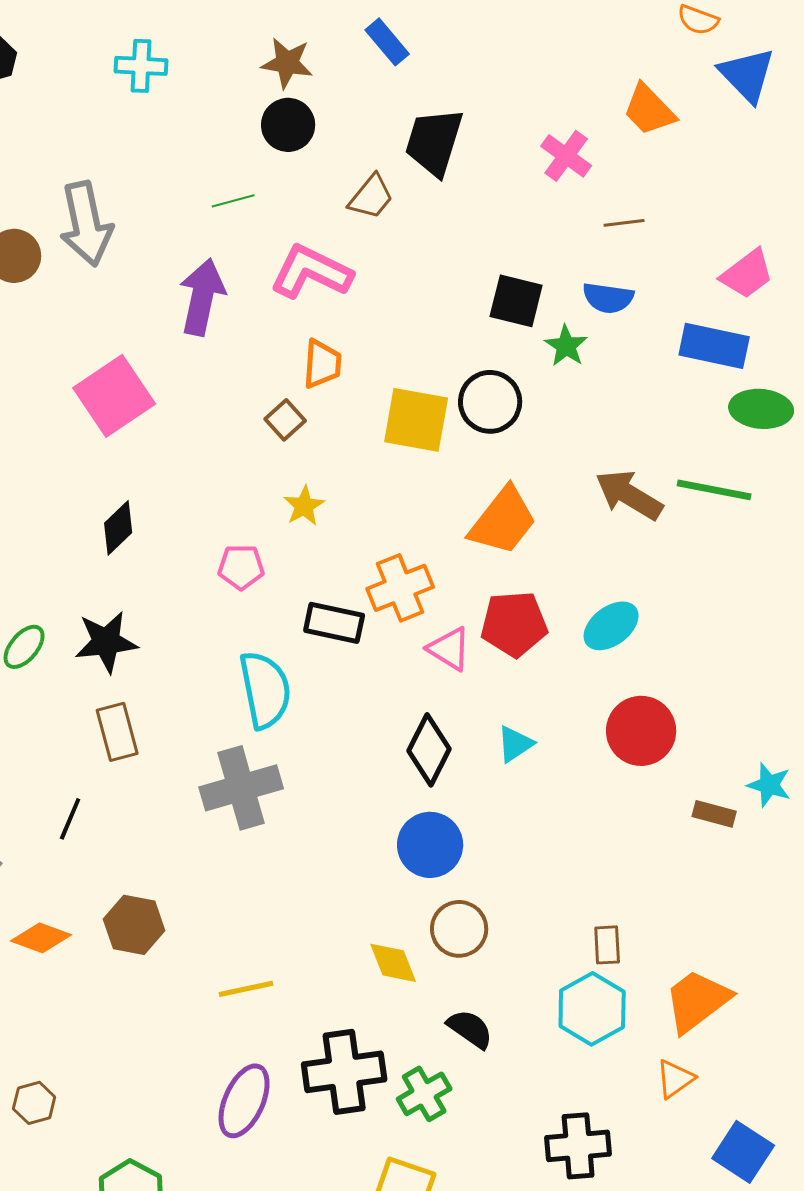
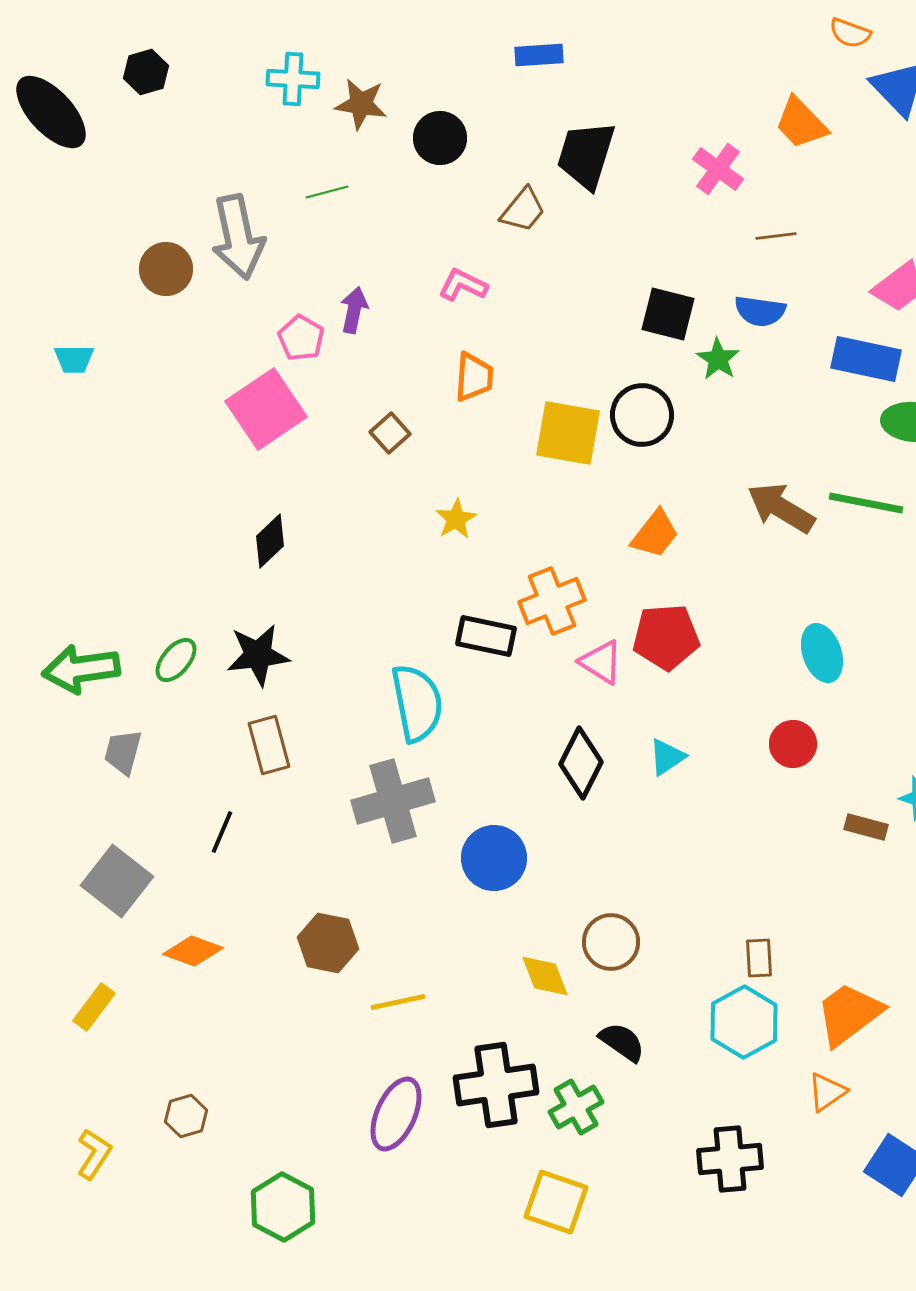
blue rectangle: (387, 42) -> (539, 55), turned -54
brown star: (287, 63) -> (361, 104), moved
green line: (233, 201) -> (327, 192), moved
pink L-shape: (311, 272) -> (463, 285), size x0.6
purple arrow: (202, 297) -> (354, 310), size x0.6
brown square: (285, 420) -> (390, 433), moved
orange trapezoid: (503, 521) -> (655, 534), size x0.7
pink pentagon: (241, 567) -> (301, 338), moved, turned 30
cyan ellipse: (611, 626) -> (822, 653), moved, turned -72
red circle: (641, 731) -> (793, 744), size x0.7
blue circle: (430, 845) -> (494, 858), moved
brown hexagon: (134, 925) -> (328, 943), moved

